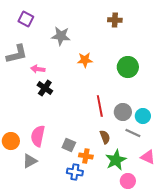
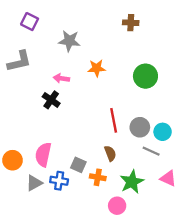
pink arrow: (38, 69) -> (61, 78), moved
brown semicircle: (105, 137) -> (110, 153), moved
blue cross: (75, 172) -> (59, 181), moved
pink circle: (128, 181) -> (117, 206), moved

